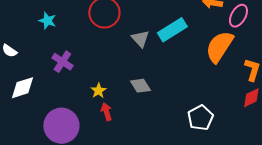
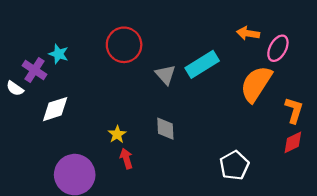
purple cross: (62, 62) -> (34, 70), moved
gray diamond: (140, 86) -> (165, 129), turned 30
white diamond: (22, 88) -> (55, 109), moved

